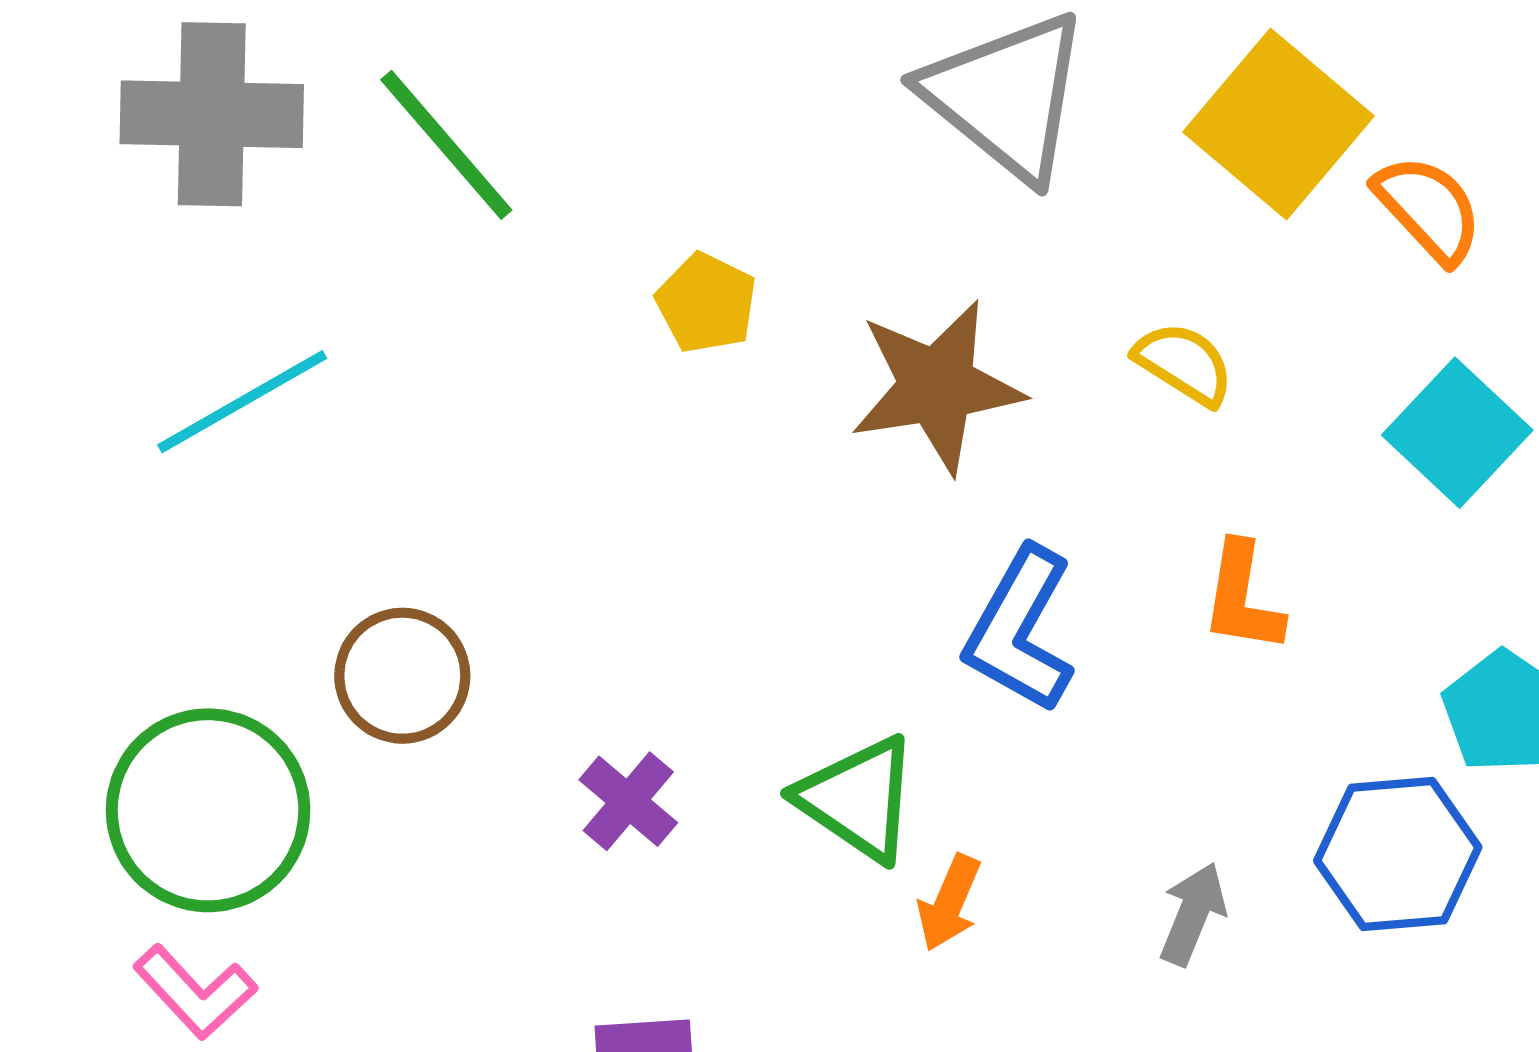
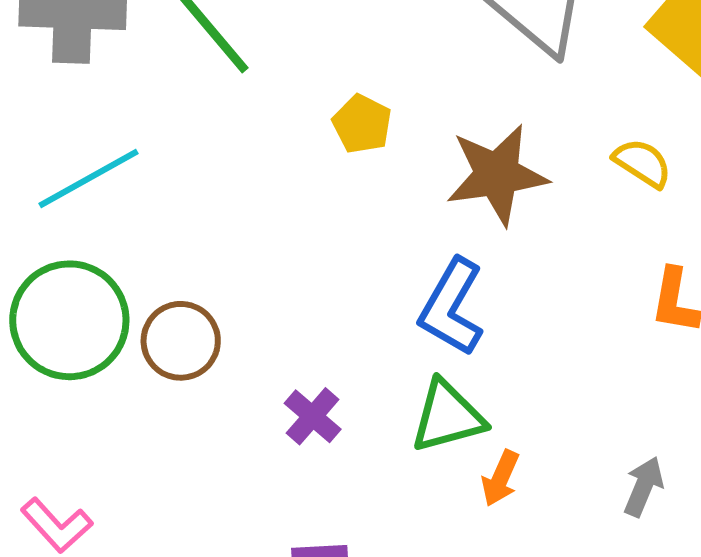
blue L-shape: (1020, 630) -> (452, 307), moved
green triangle: (858, 799) -> (448, 416), turned -50
green circle: (208, 810) -> (69, 320), moved

